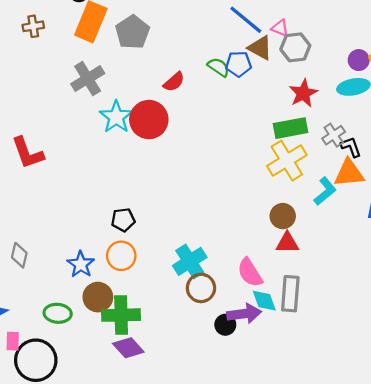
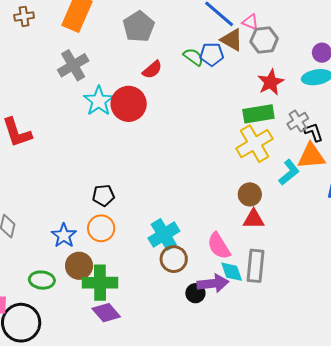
gray pentagon: (132, 32) -> (139, 27), moved

